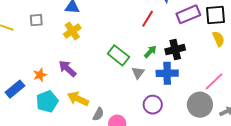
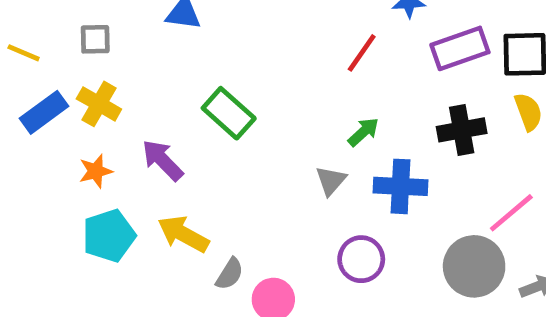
yellow cross: (72, 31) -> (99, 104), moved, turned -30
black cross: (175, 50) -> (462, 130), moved
green rectangle: (118, 55) -> (229, 113), moved
blue rectangle: (15, 89) -> (44, 112), moved

